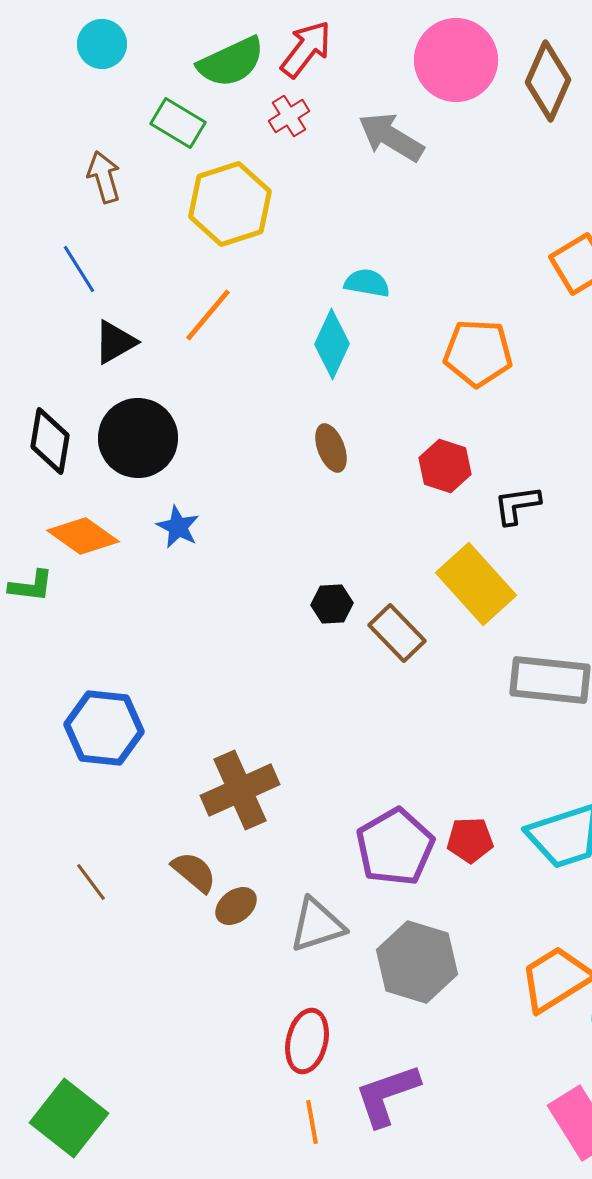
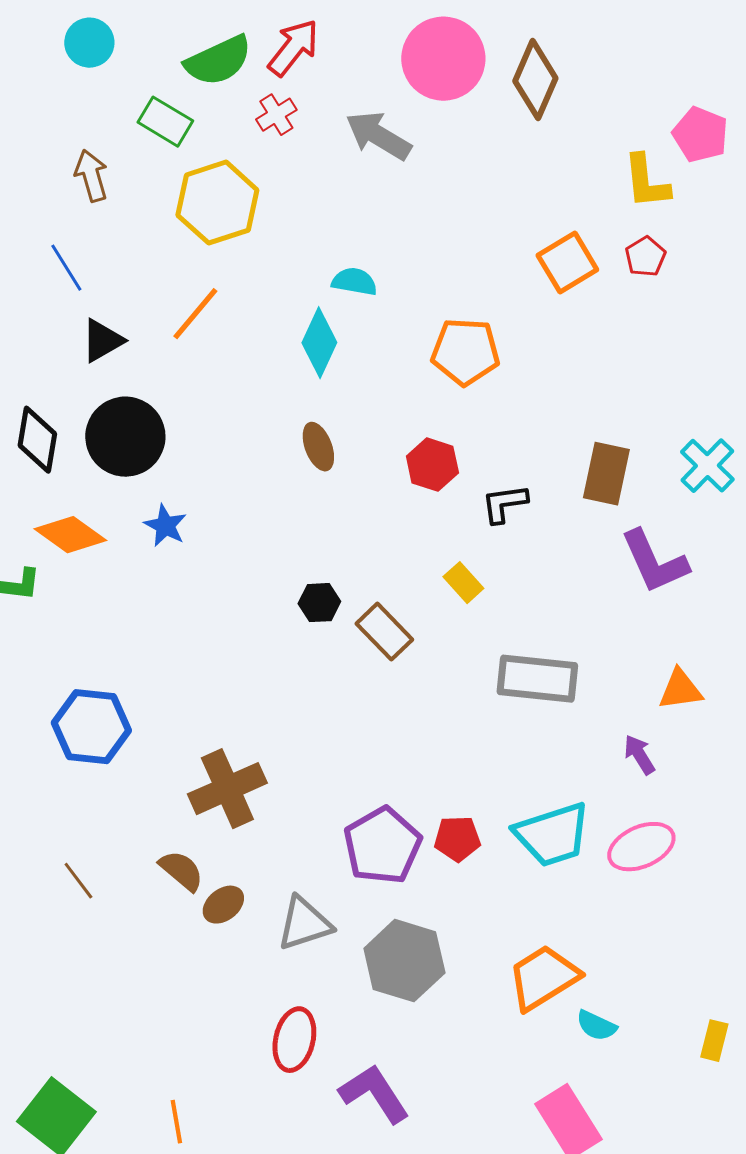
yellow rectangle: (476, 584) -> (463, 583), size x0.5
purple L-shape: (387, 1095) -> (374, 1094), turned 76
orange line: (312, 1122) -> (176, 1122), moved

